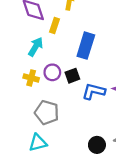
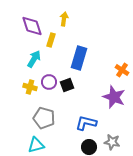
blue L-shape: (94, 91) -> (86, 123), moved

